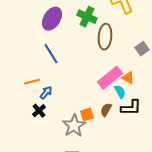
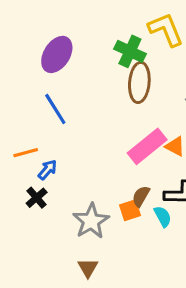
green cross: (87, 17) -> (130, 51), moved
cyan semicircle: (120, 92) -> (163, 216), moved
orange square: (87, 115) -> (130, 210), moved

